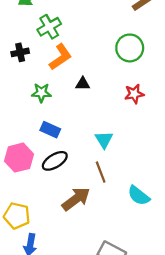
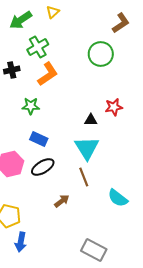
green circle: (130, 48) -> (101, 54), moved
black triangle: (83, 84) -> (91, 120), moved
cyan triangle: (104, 140) -> (87, 148), size x1.5
brown arrow: (76, 199) -> (62, 201), size x0.6

